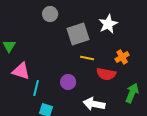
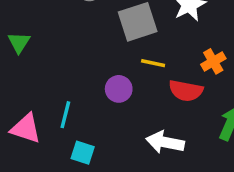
pink triangle: (21, 71) -> (26, 128), moved
purple circle: (68, 82) -> (119, 89), moved

